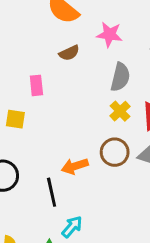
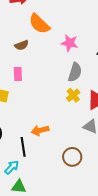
brown semicircle: (69, 53) -> (22, 45), moved
brown circle: (115, 152) -> (72, 157), moved
cyan arrow: (72, 227) -> (12, 167), moved

